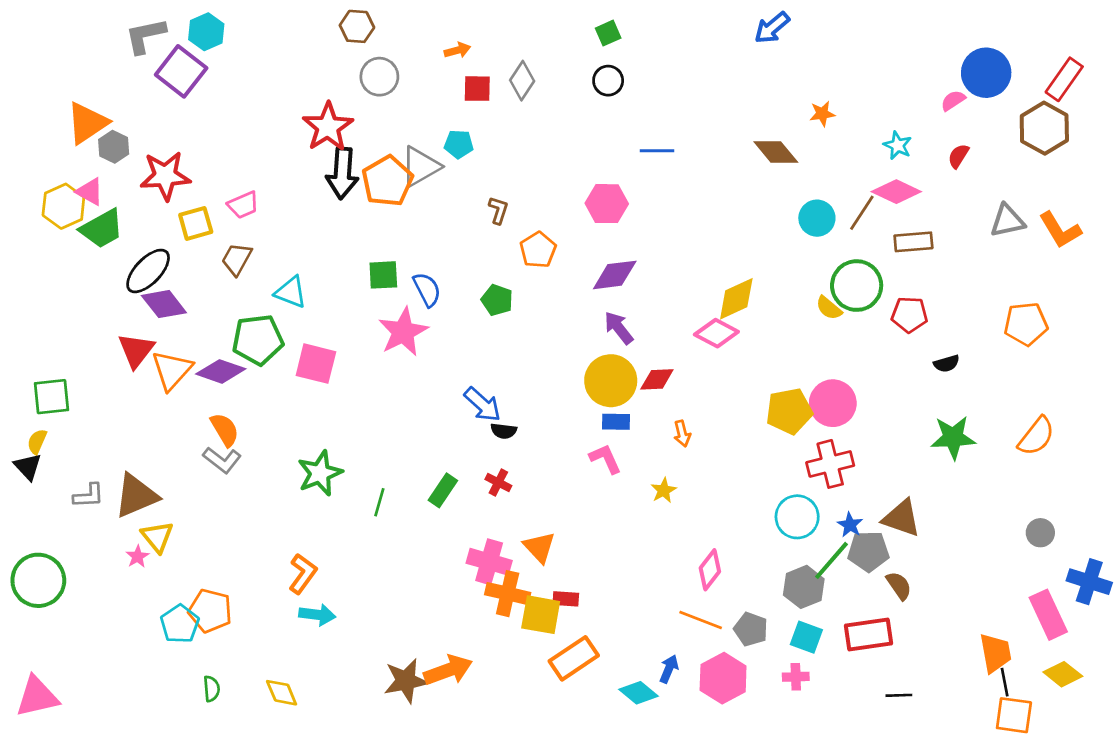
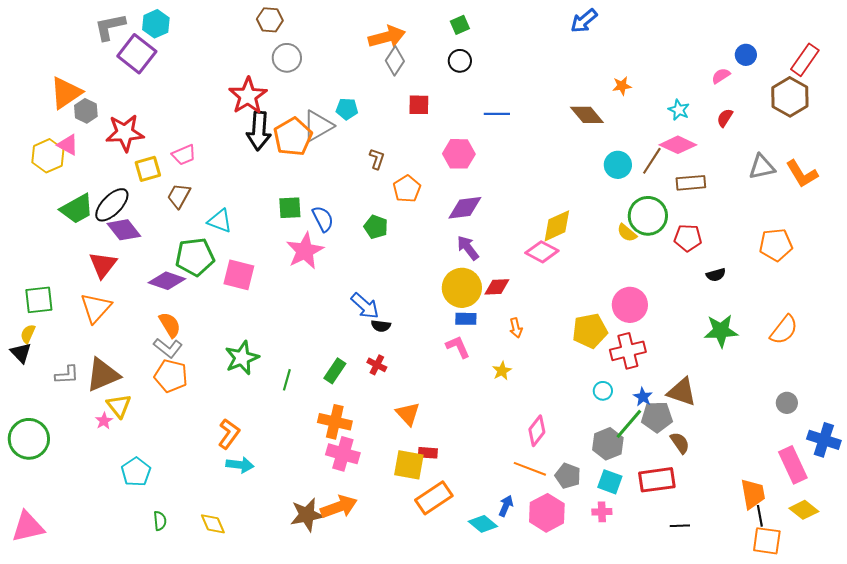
orange arrow: (457, 50) -> (387, 37), moved, size x1.8
blue circle: (986, 73) -> (746, 55), size x0.6
red square: (477, 89) -> (419, 105), moved
green trapezoid: (102, 229) -> (77, 209), moved
orange triangle: (172, 370) -> (96, 308), moved
yellow pentagon: (789, 411) -> (590, 331), moved
cyan circle: (797, 517) -> (603, 391), size x0.6
pink cross: (489, 562) -> (343, 454), moved
orange cross: (508, 594) -> (335, 422), moved
orange pentagon: (210, 611) -> (171, 376), moved

